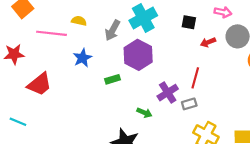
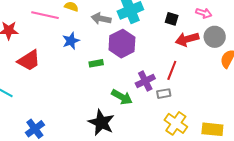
gray arrow: (113, 30) -> (101, 19), turned 66
red arrow: (208, 42) -> (187, 39), size x1.6
green arrow: (144, 113) -> (122, 97), size x1.5

